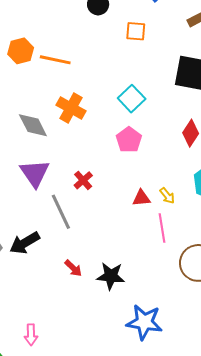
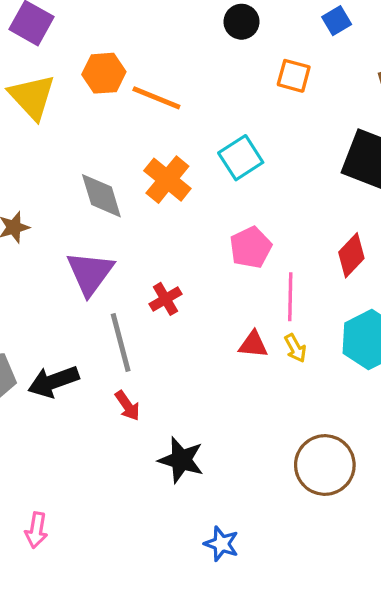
cyan square: (132, 99) -> (241, 158), moved
pink line: (162, 228) -> (290, 297), moved
red arrow: (73, 268) -> (127, 406), moved
blue star: (144, 322) -> (221, 544), size x0.6

